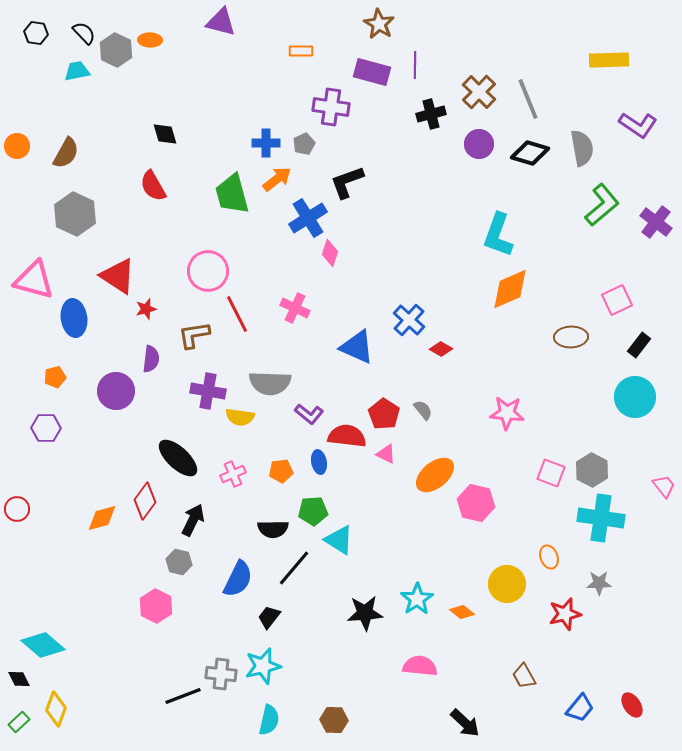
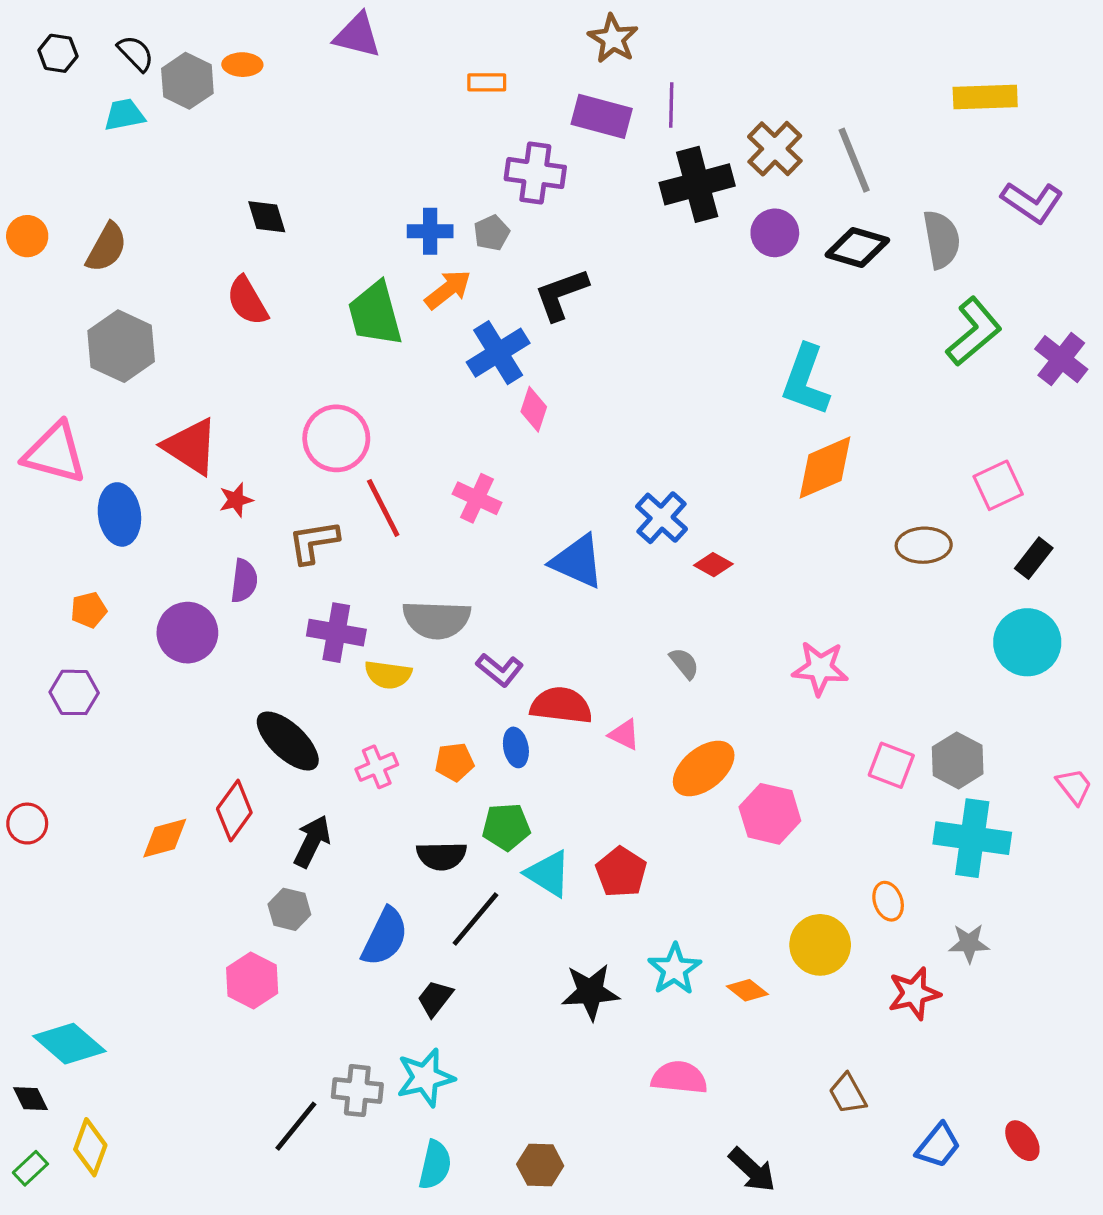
black cross: (431, 114) -> (697, 184), size x1.5
red pentagon: (384, 414) -> (621, 872), moved
black line: (183, 696) -> (296, 1126), turned -30

